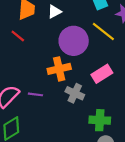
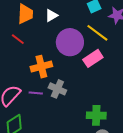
orange cross: (59, 69) -> (41, 67), moved
pink rectangle: (102, 74) -> (93, 58), moved
gray cross: (75, 93) -> (57, 89), moved

